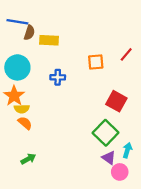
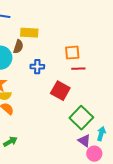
brown semicircle: (29, 33) -> (18, 47), moved
red line: (126, 54) -> (78, 69), moved, turned 48
red square: (116, 101) -> (60, 91), moved

